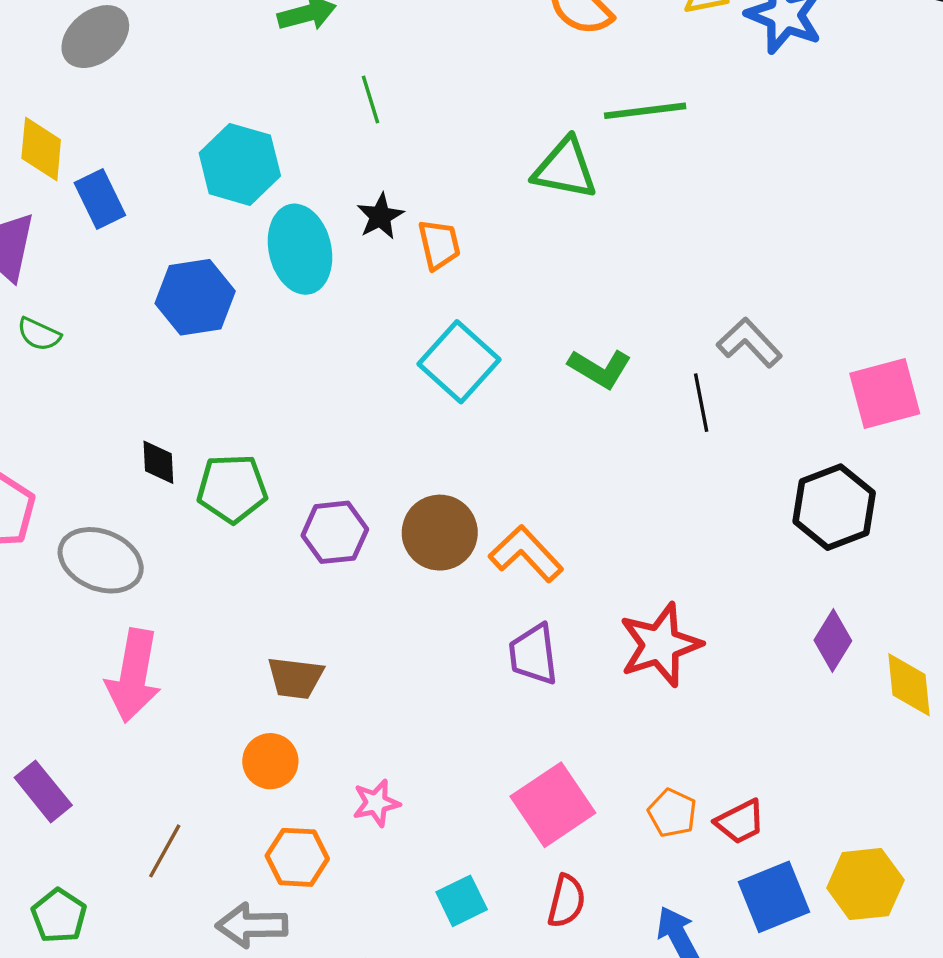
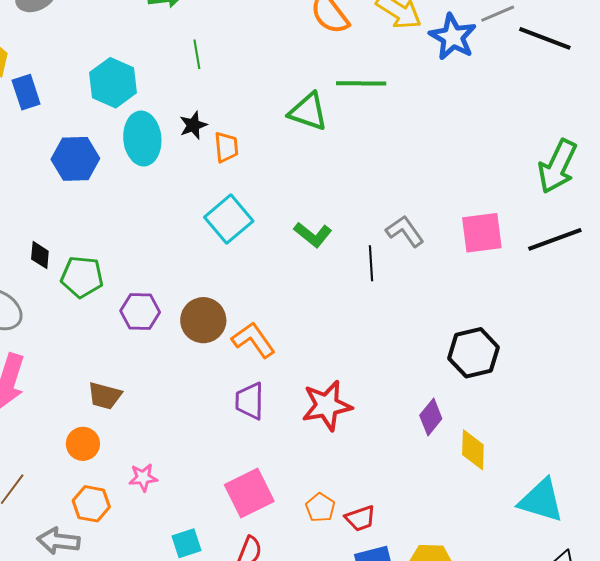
pink square: (885, 393) -> (482, 233), moved
black hexagon: (834, 507) -> (473, 353), moved

